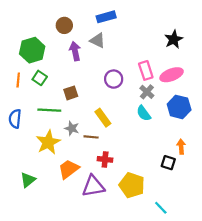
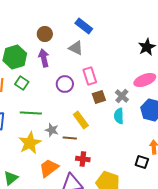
blue rectangle: (106, 17) -> (84, 26), turned 54
purple arrow: (75, 51) -> (44, 58), moved
pink rectangle: (146, 70) -> (90, 76), moved
purple circle: (114, 79) -> (65, 84), moved
brown square: (71, 93) -> (99, 97), moved
cyan semicircle: (144, 113) -> (119, 116), turned 35

